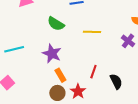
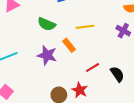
red line: (93, 72) -> (93, 67), turned 48
orange rectangle: (60, 75) -> (69, 45), moved

